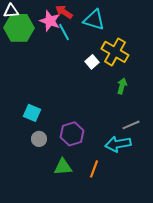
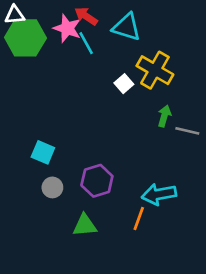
gray line: (131, 125) -> (187, 131), moved, turned 36
orange line: (94, 169) -> (139, 219), moved

